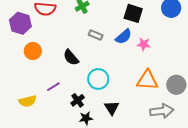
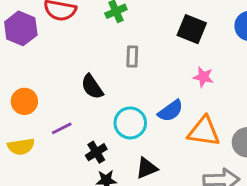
gray rectangle: (96, 35) -> (132, 56), turned 64
blue semicircle: (124, 37) -> (171, 111), moved
orange circle: (33, 51) -> (24, 101), moved
black triangle: (112, 108) -> (147, 168), turned 35

